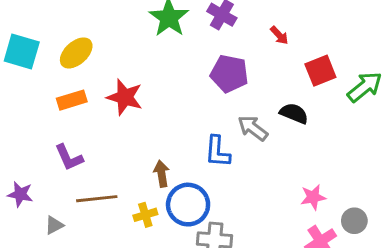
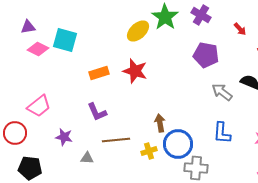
yellow ellipse: (76, 53) -> (138, 31), moved
blue L-shape: (217, 152) -> (222, 133), moved
gray triangle: (54, 225) -> (87, 158), turned 32

